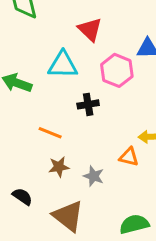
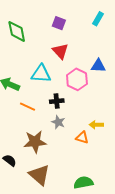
orange line: (50, 133) -> (28, 107), moved
brown star: (59, 167) -> (35, 142), size x1.6
gray star: (94, 176) -> (58, 122), moved

